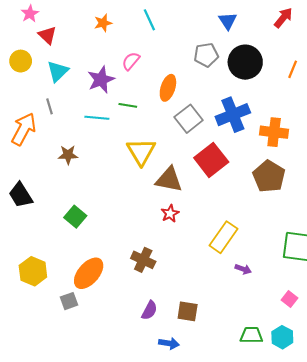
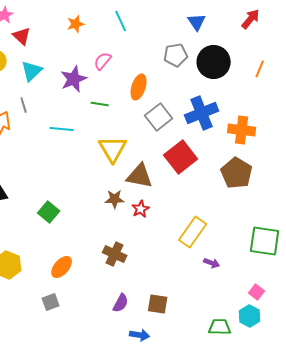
cyan line: (97, 118) -> (62, 129), moved
brown star: (68, 155) -> (115, 199), moved
orange ellipse: (89, 273) -> (62, 267), size x0.7
gray square: (69, 301) -> (51, 302), moved
cyan hexagon: (282, 337) -> (250, 316), moved

